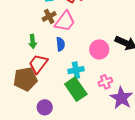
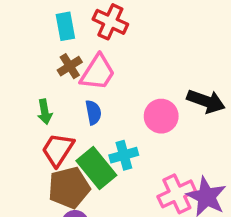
brown pentagon: (25, 79) -> (69, 188), moved
pink cross: (105, 82) -> (177, 194), moved, size x1.5
green rectangle: (76, 89) -> (96, 168), moved

